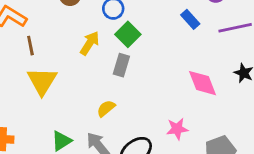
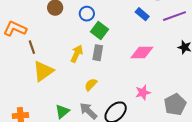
yellow arrow: (90, 43) -> (77, 54), moved
yellow triangle: (42, 81) -> (43, 71), turned 30
pink diamond: (203, 83) -> (142, 52), moved, turned -60

